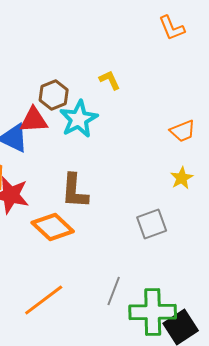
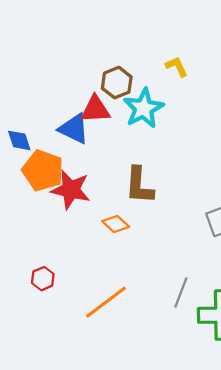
orange diamond: (53, 227) -> (116, 224), size x0.6

